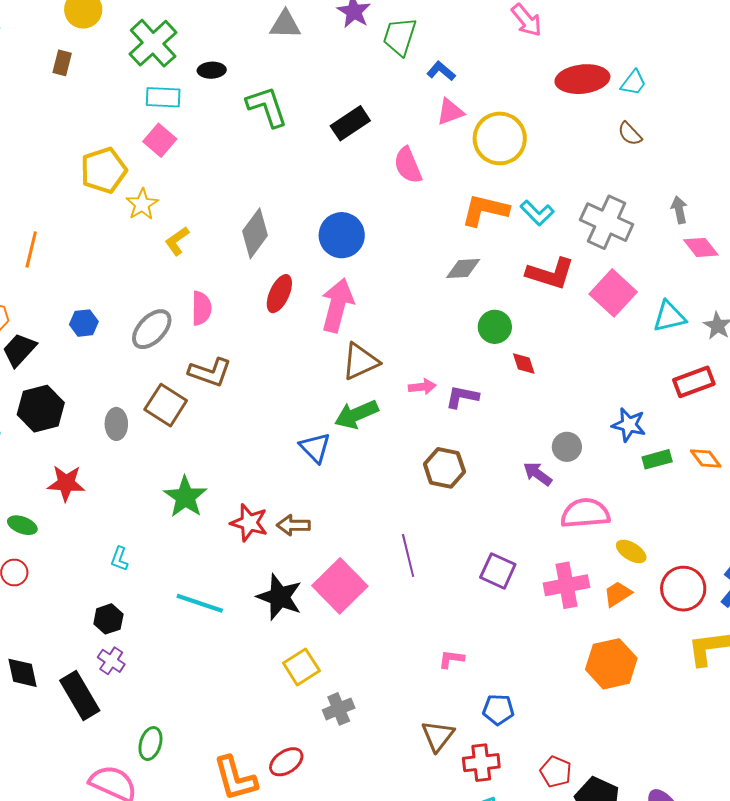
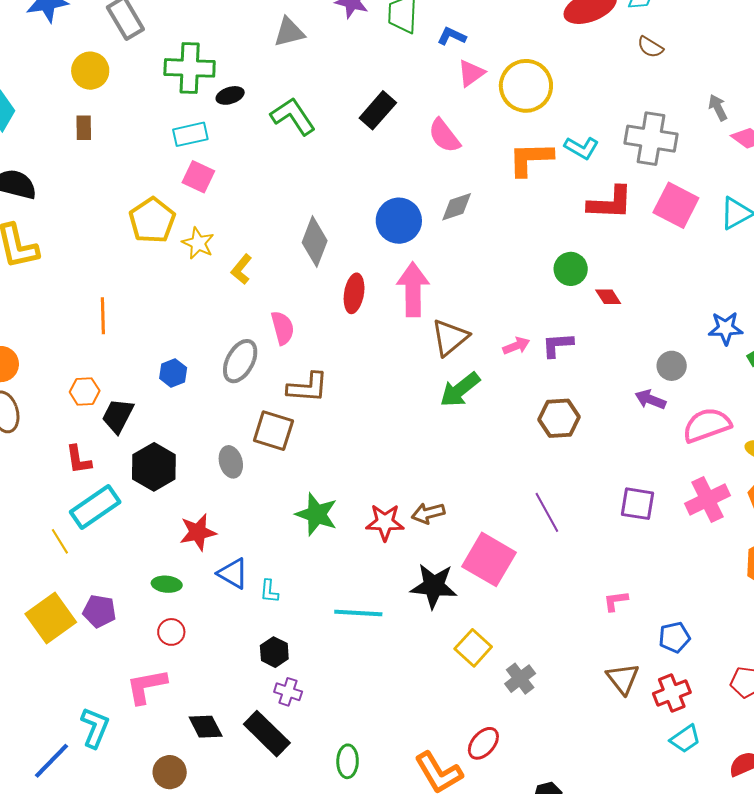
green cross: (153, 43) -> (190, 68), moved, turned -30
gray diamond: (463, 269) -> (457, 207), moved
blue triangle: (315, 448) -> (233, 573), moved

